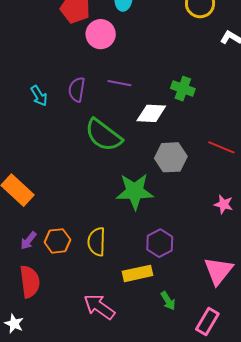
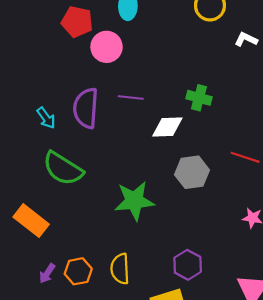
purple semicircle: (77, 90) -> (86, 108), size x1.5
green semicircle: (103, 135) -> (63, 169), moved
green star: (135, 191) -> (134, 201), moved

